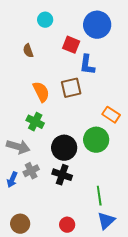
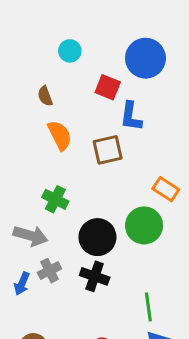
orange semicircle: (41, 92) -> (60, 135), moved

